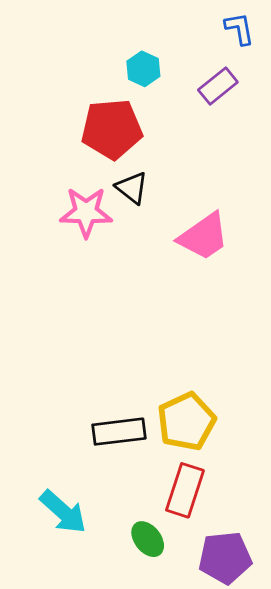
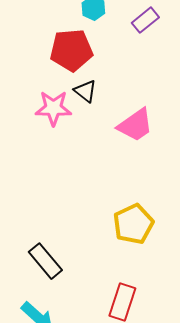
yellow pentagon: (186, 422) -> (133, 224), moved
black rectangle: (119, 432) -> (45, 261), moved, turned 57

